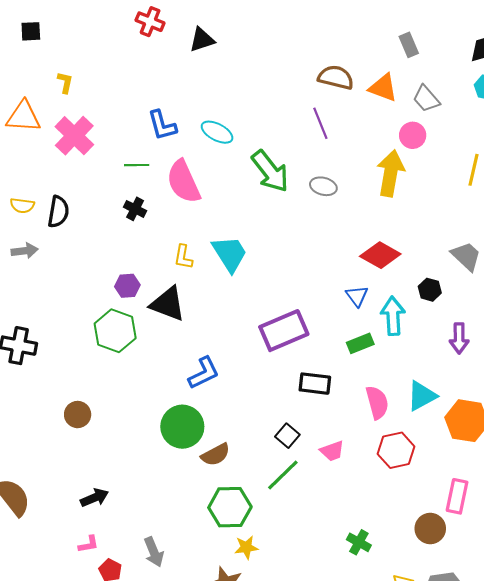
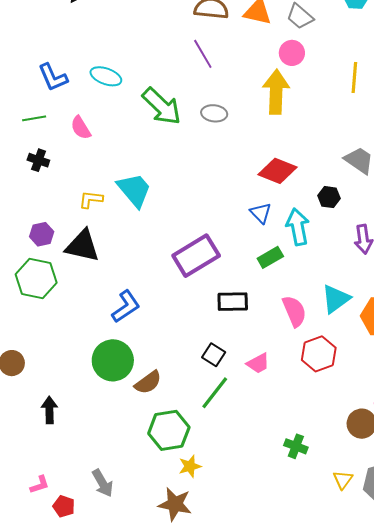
pink semicircle: (183, 182) -> (81, 128), size x0.6
yellow L-shape: (183, 257) -> (91, 199), turned 95
black arrow: (95, 498) -> (49, 410), moved, turned -60

